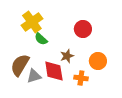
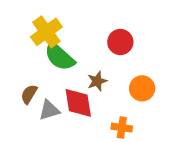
green semicircle: (41, 39) -> (59, 57), size x1.6
brown semicircle: (20, 65) -> (29, 94), size x0.6
orange cross: (81, 78) -> (122, 128), moved

